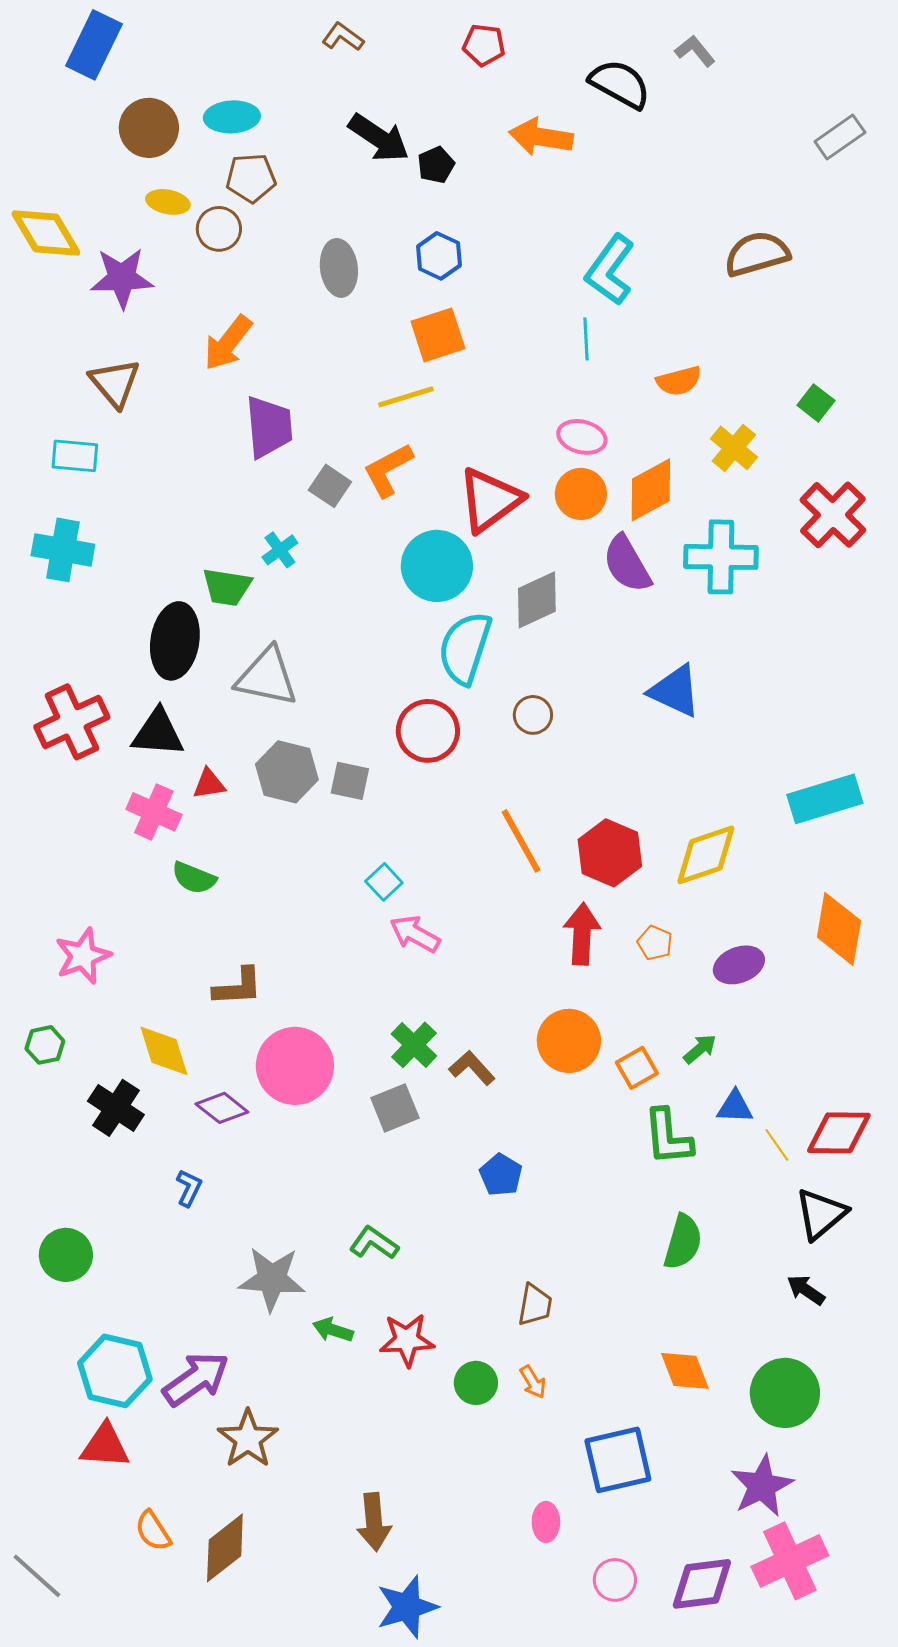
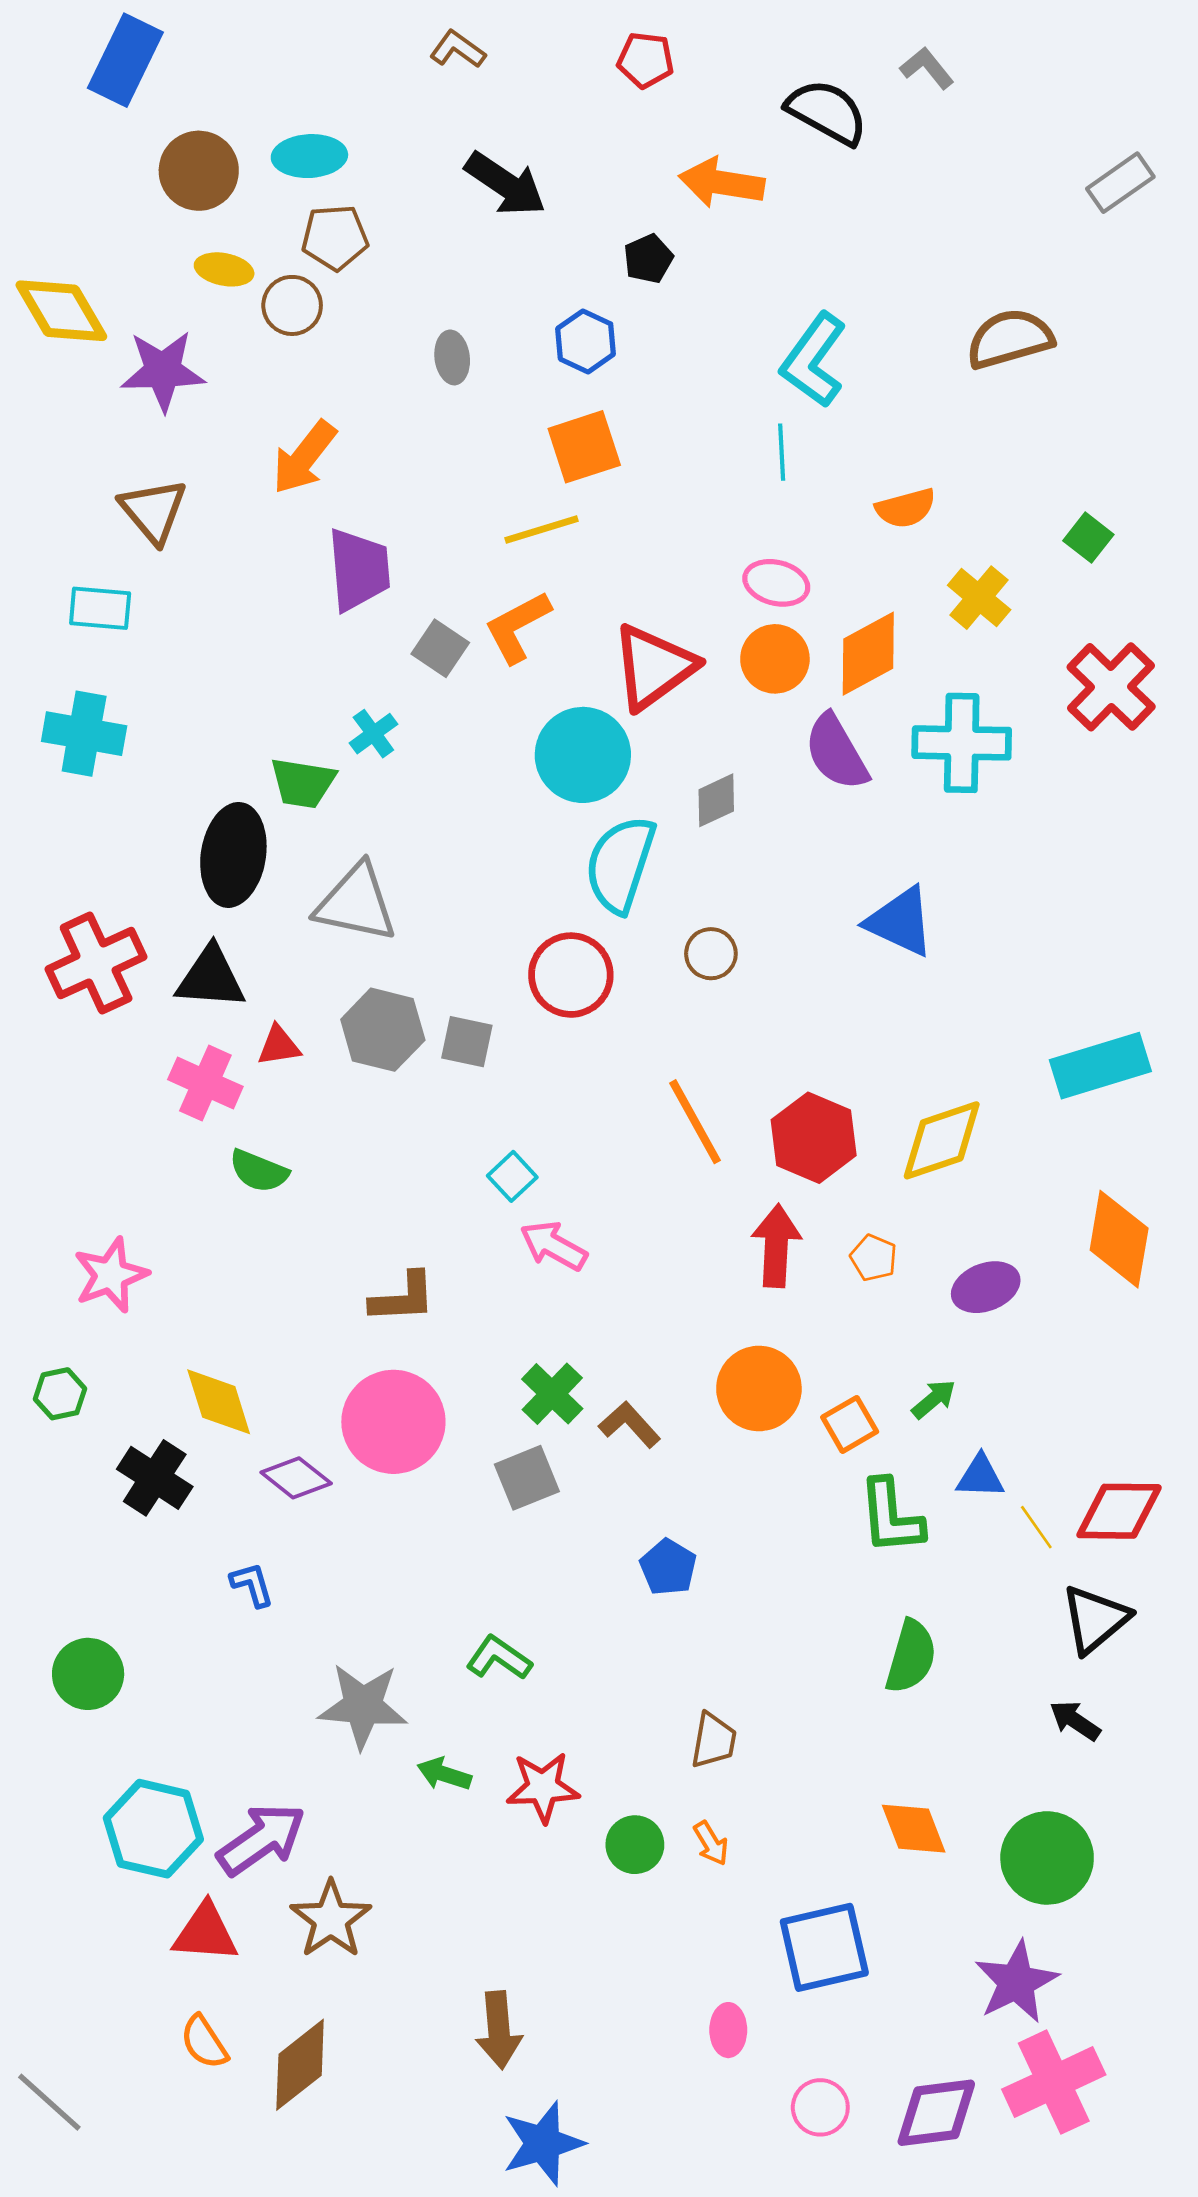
black pentagon: (436, 165) -> (648, 259), moved
gray ellipse: (339, 268) -> (452, 357), size x0.7
gray diamond: (537, 600) -> (716, 800), size x0.7
brown L-shape: (238, 987) -> (403, 1298), moved
blue L-shape: (189, 1188) -> (252, 1585), turned -42
red triangle: (105, 1446) -> (205, 1933), moved

